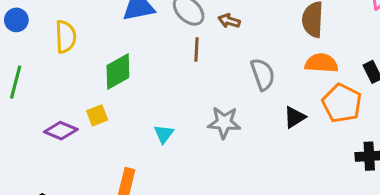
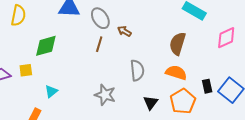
black triangle: (295, 117) -> (151, 103), turned -35
cyan triangle: (164, 134) -> (51, 91), moved

